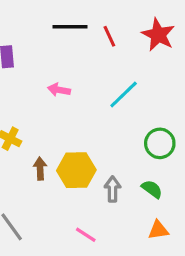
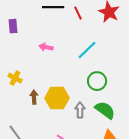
green circle: (160, 143) -> (97, 81), moved
green semicircle: (152, 189) -> (105, 110), size x1.5

